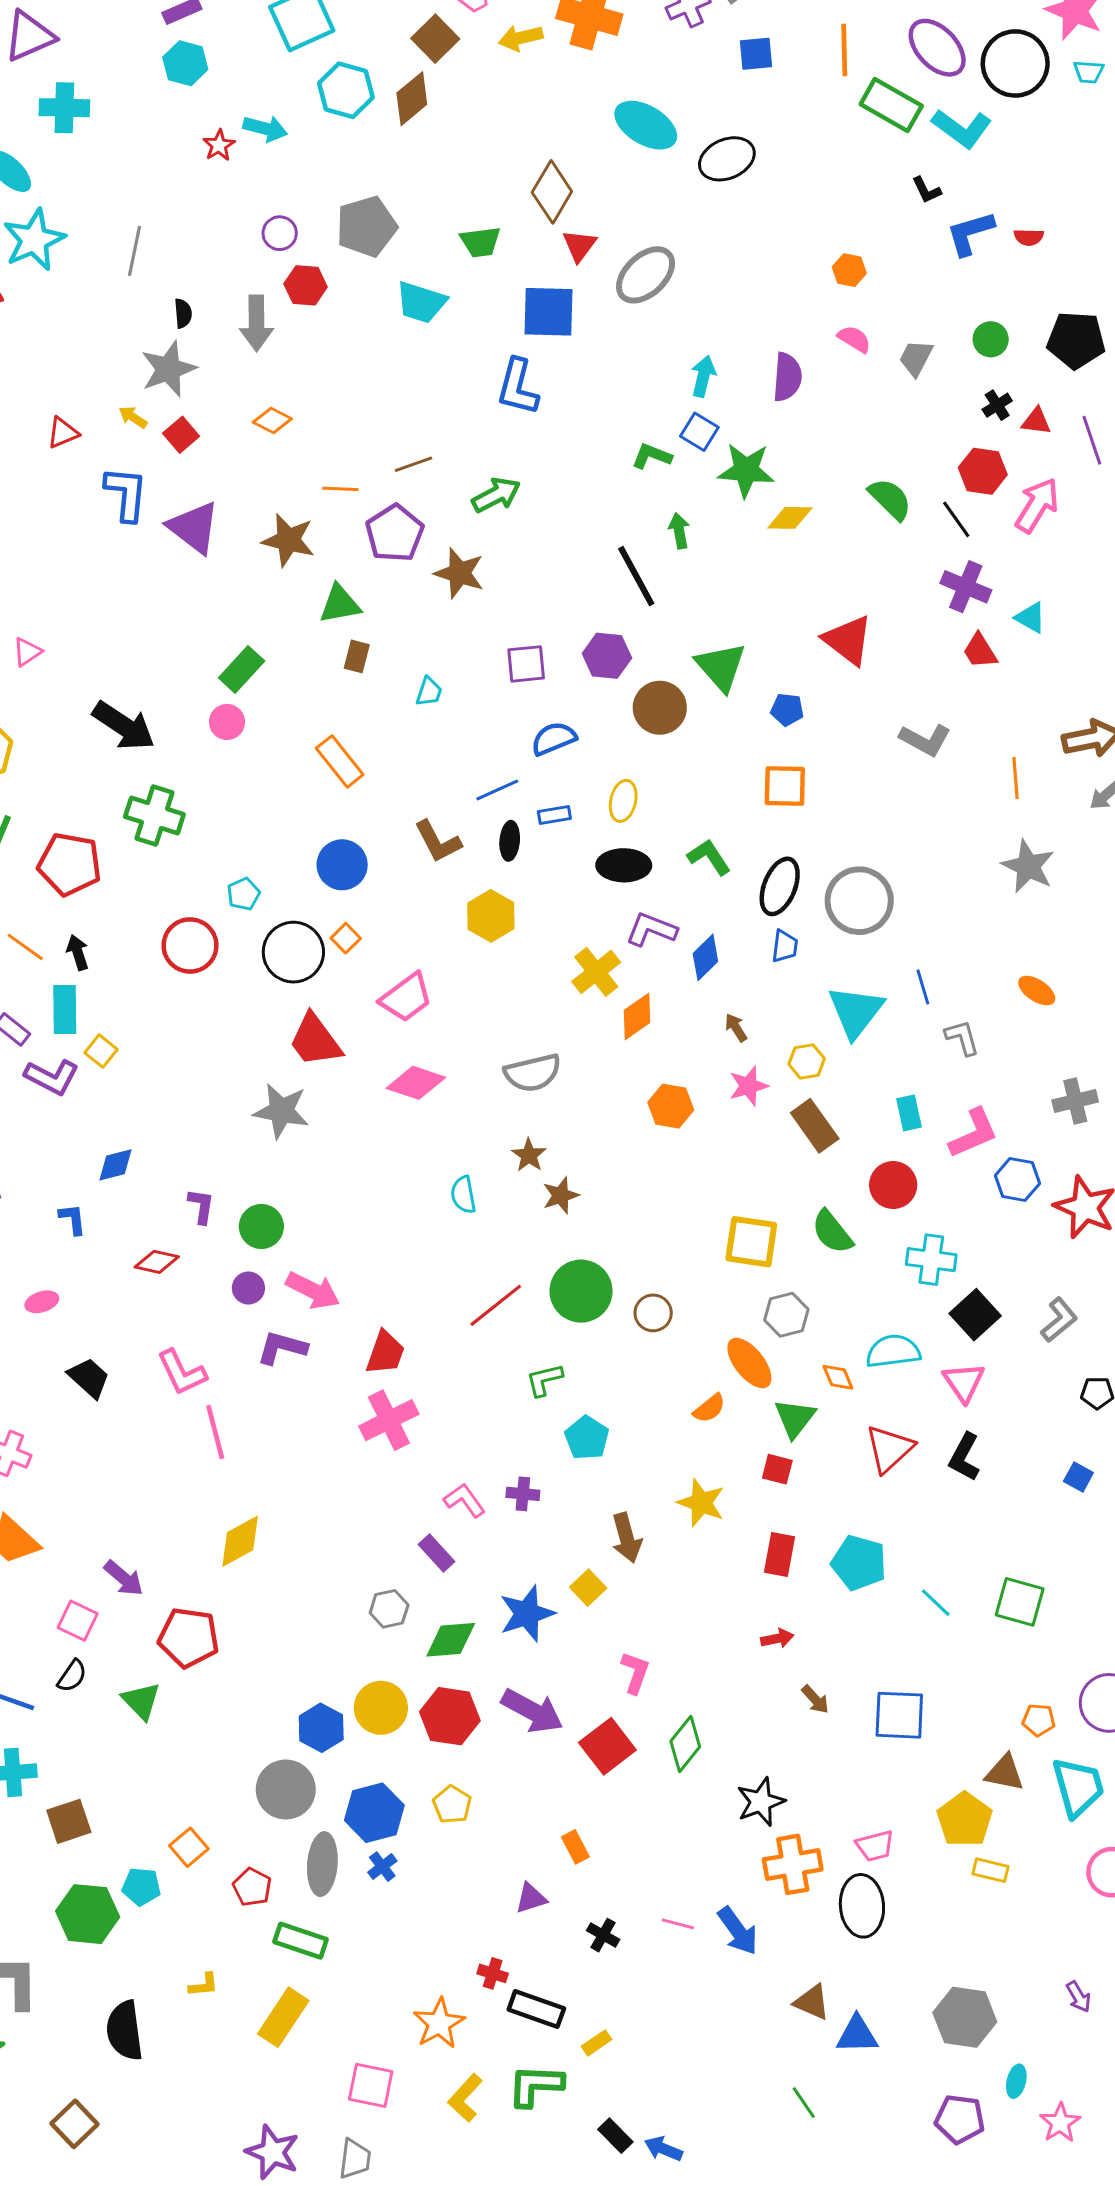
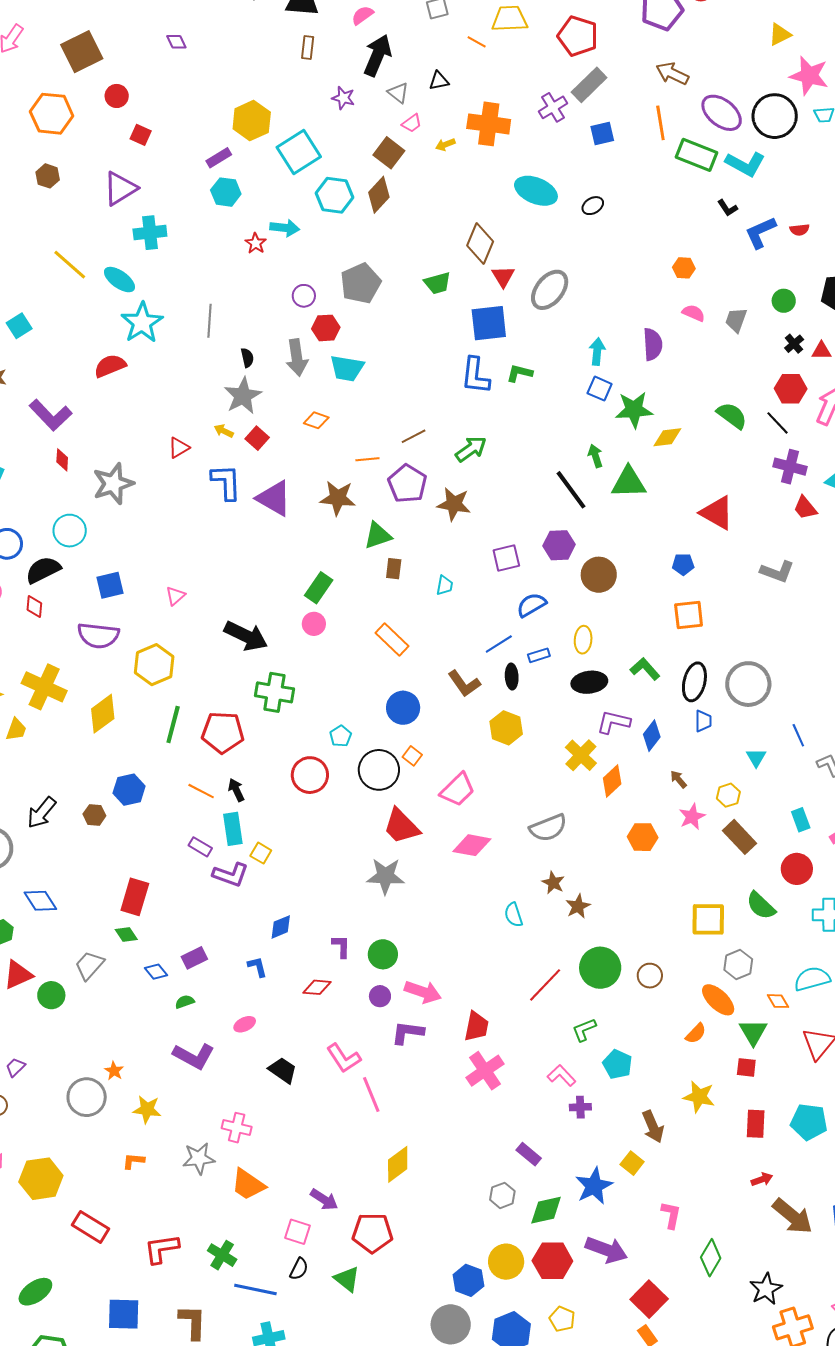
yellow arrow: (521, 38) -> (445, 145), size x0.7
black ellipse: (727, 159) -> (593, 206), size x0.6
cyan trapezoid: (421, 302) -> (347, 368), moved
green L-shape: (652, 456) -> (519, 373), moved
green triangle: (721, 667) -> (629, 482), moved, turned -42
cyan triangle: (856, 1012) -> (756, 758), size x0.5
pink L-shape: (464, 1500) -> (562, 1076), moved
brown arrow: (815, 1699) -> (793, 1216), size x2.0
red square: (607, 1746) -> (649, 1299), moved

